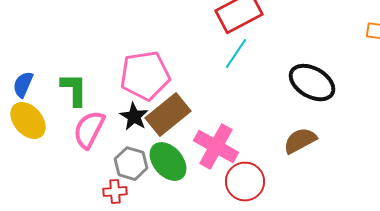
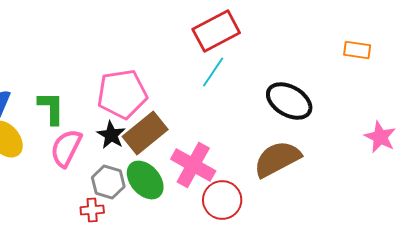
brown semicircle: (300, 141) -> (277, 159), size x1.4

